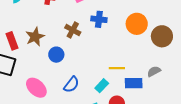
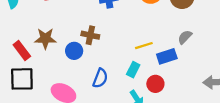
brown cross: (73, 30) -> (90, 35), moved
brown star: (35, 37) -> (45, 39), turned -30

